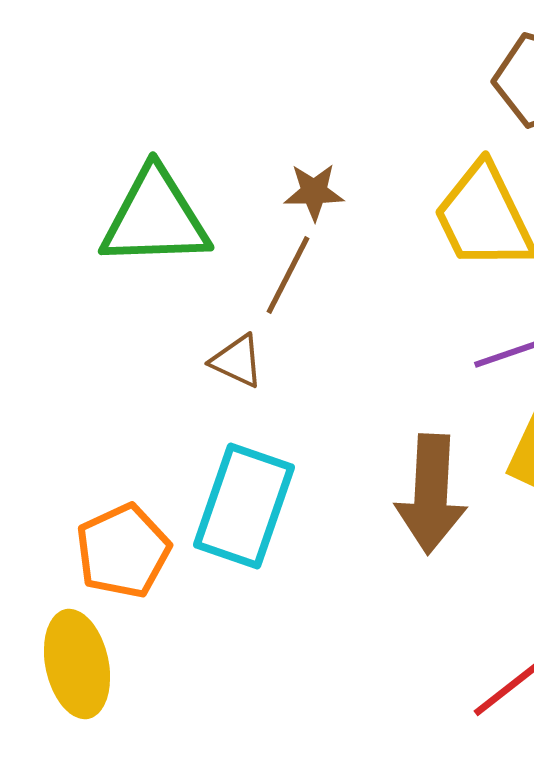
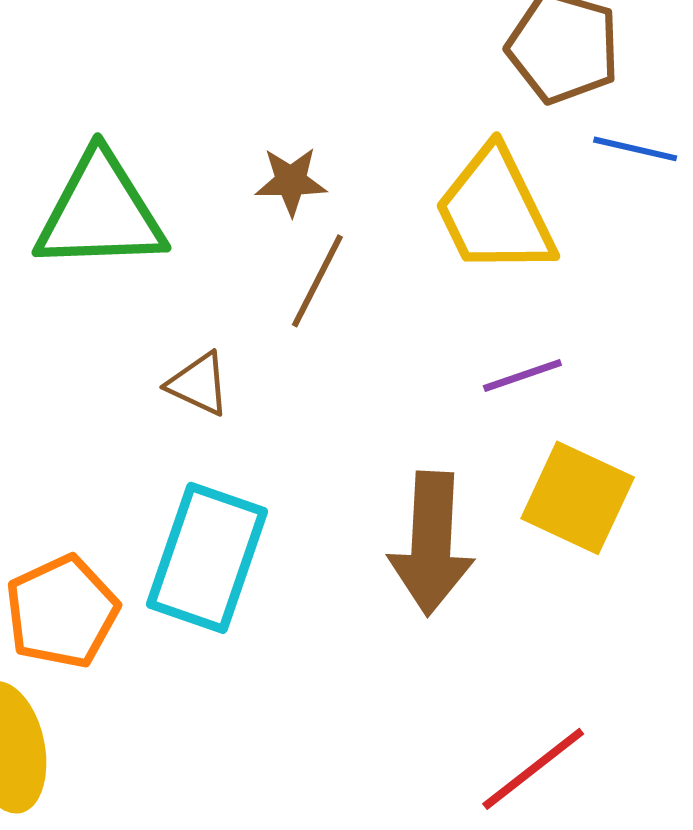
brown line: (288, 275) -> (317, 281), moved

